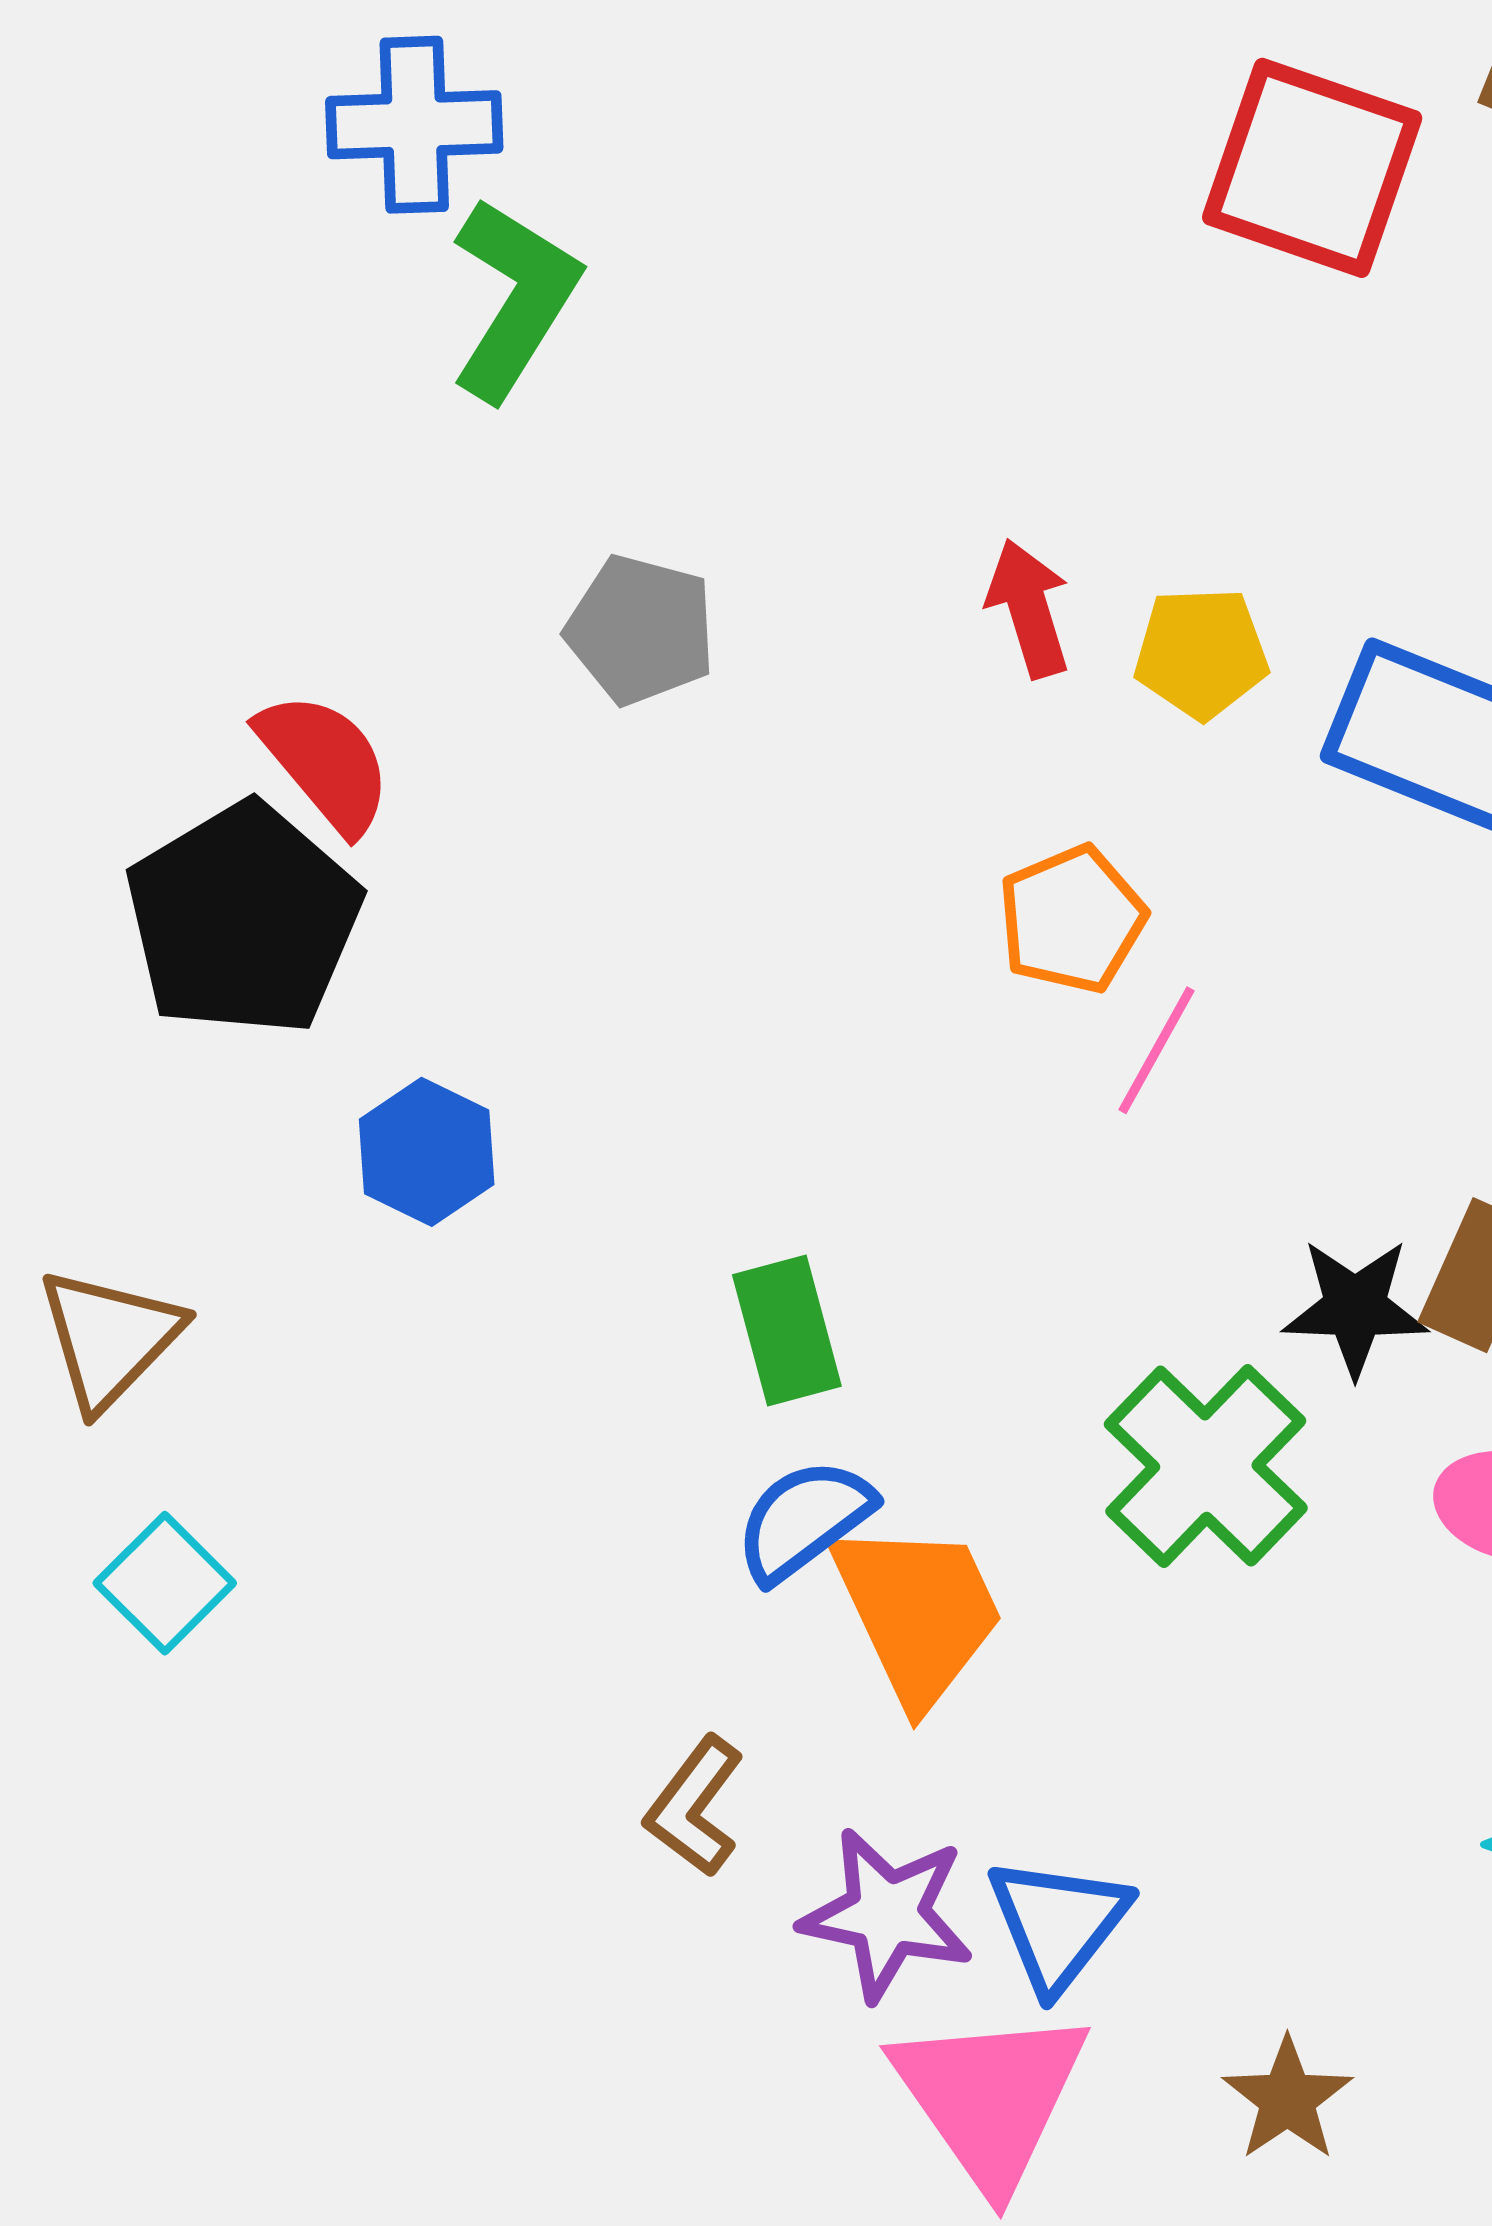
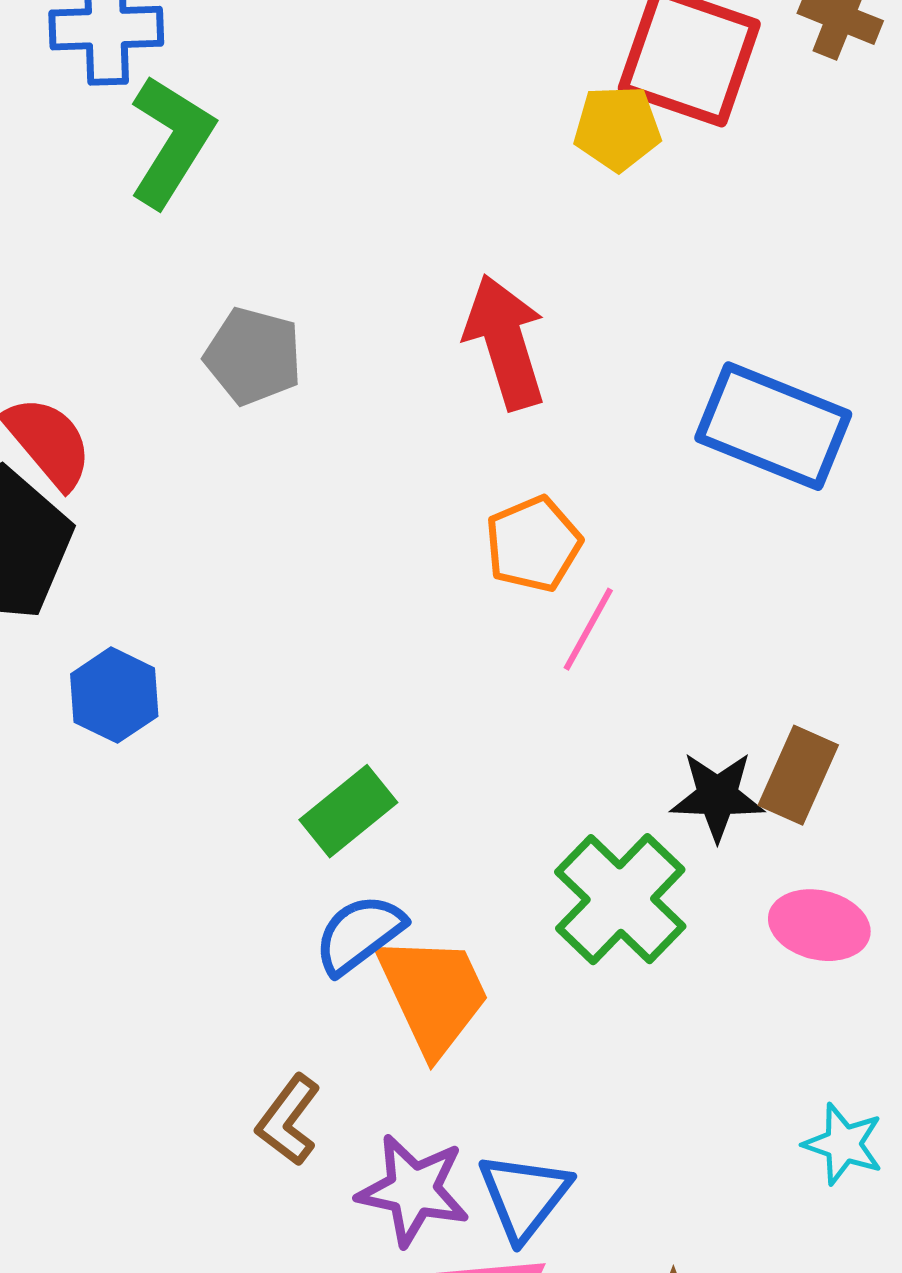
red arrow: (1029, 608) -> (505, 342), size x1.5
yellow pentagon: (1201, 653) -> (617, 128), moved
green rectangle: (787, 1331) -> (348, 811), turned 66

